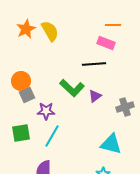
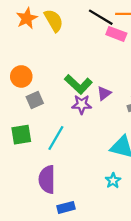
black line: (94, 64) -> (101, 17), moved, turned 35
gray square: (27, 95) -> (35, 100), moved
purple star: (46, 111) -> (82, 104), moved

